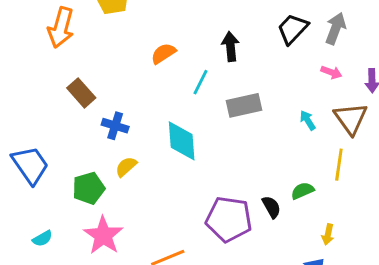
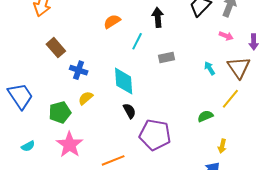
gray rectangle: (244, 105) -> (166, 58), size x0.7
yellow line: (339, 165) -> (230, 99), turned 30
black semicircle: (271, 207) -> (129, 111), moved

